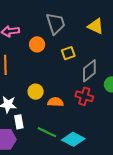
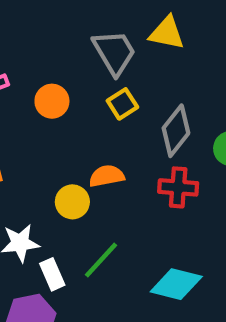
gray trapezoid: (56, 23) -> (114, 52), moved
orange semicircle: (55, 102) -> (107, 176), moved
green line: (47, 132) -> (101, 260), moved, turned -60

